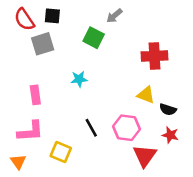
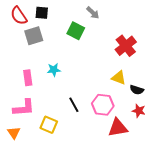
gray arrow: (114, 16) -> (93, 13), turned -96
red cross: (154, 56) -> (126, 46), turned -35
cyan star: (79, 79) -> (54, 70), moved
red triangle: (145, 156) -> (118, 128), turned 45

